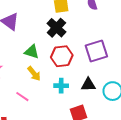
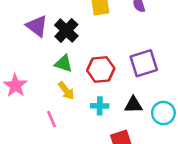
black cross: (56, 28) -> (66, 31), moved
pink line: (22, 97) -> (52, 119), turned 32

